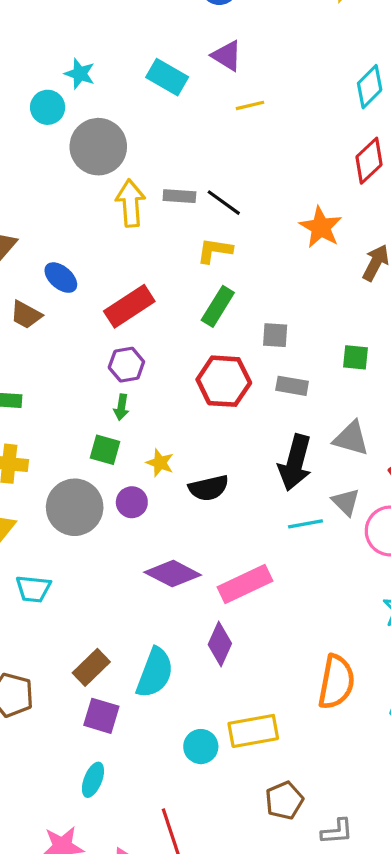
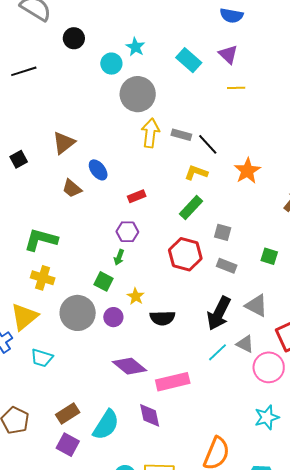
orange star: (321, 227) -> (247, 171), moved
red rectangle: (129, 306) -> (137, 196), size x0.6
gray triangle: (346, 502) -> (245, 344), turned -30
cyan line: (306, 524) -> (217, 352), turned -45
purple diamond: (220, 644) -> (150, 415), turned -48

